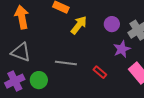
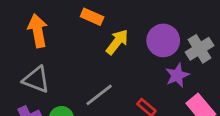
purple circle: (112, 24) -> (163, 40), size x1.5
gray line: (66, 63) -> (99, 95), turned -45

